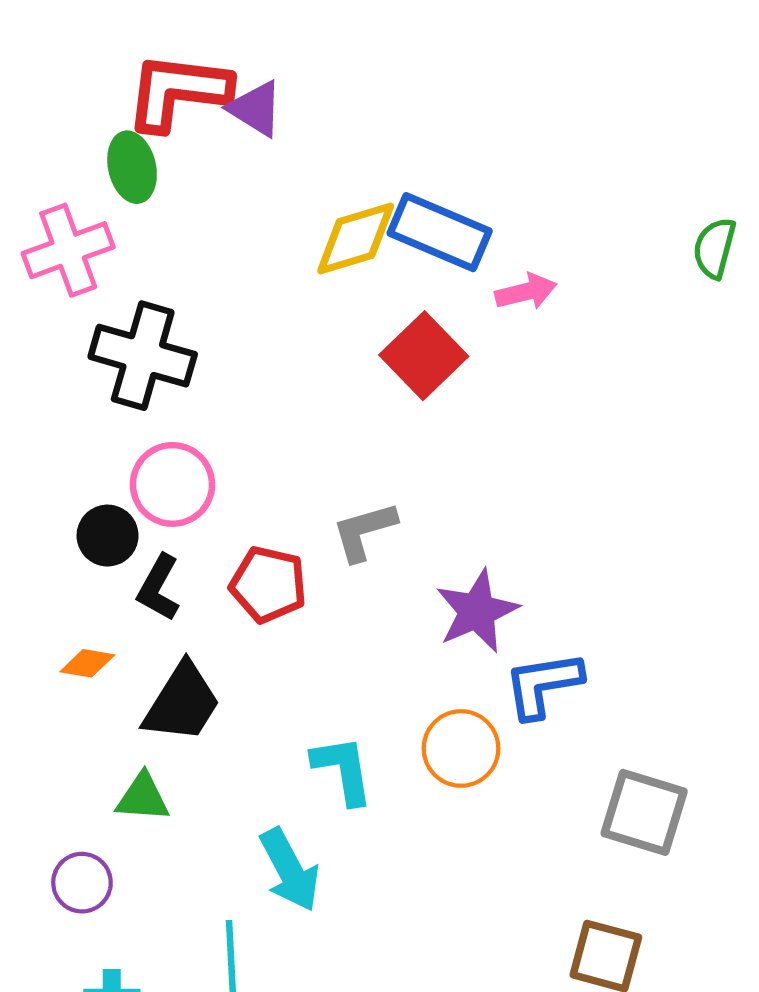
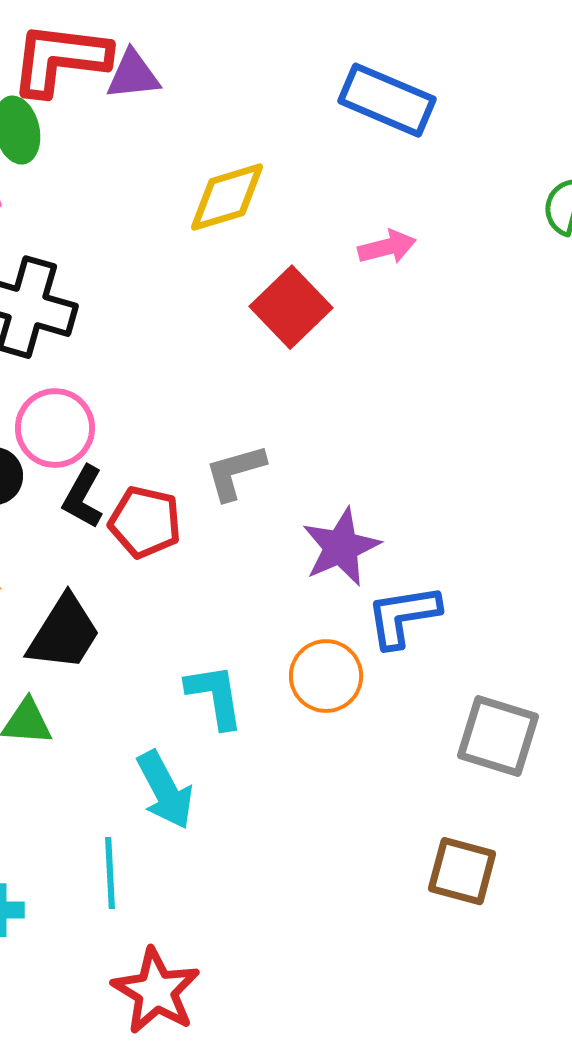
purple triangle: (256, 109) -> (133, 75), turned -38
blue rectangle: (440, 232) -> (387, 100), moved
black L-shape: (159, 588) -> (83, 497), moved

